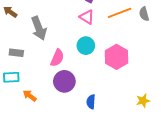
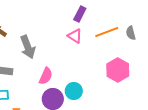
cyan circle: (86, 46) -> (74, 91), moved
pink hexagon: (117, 57) -> (118, 70), moved

